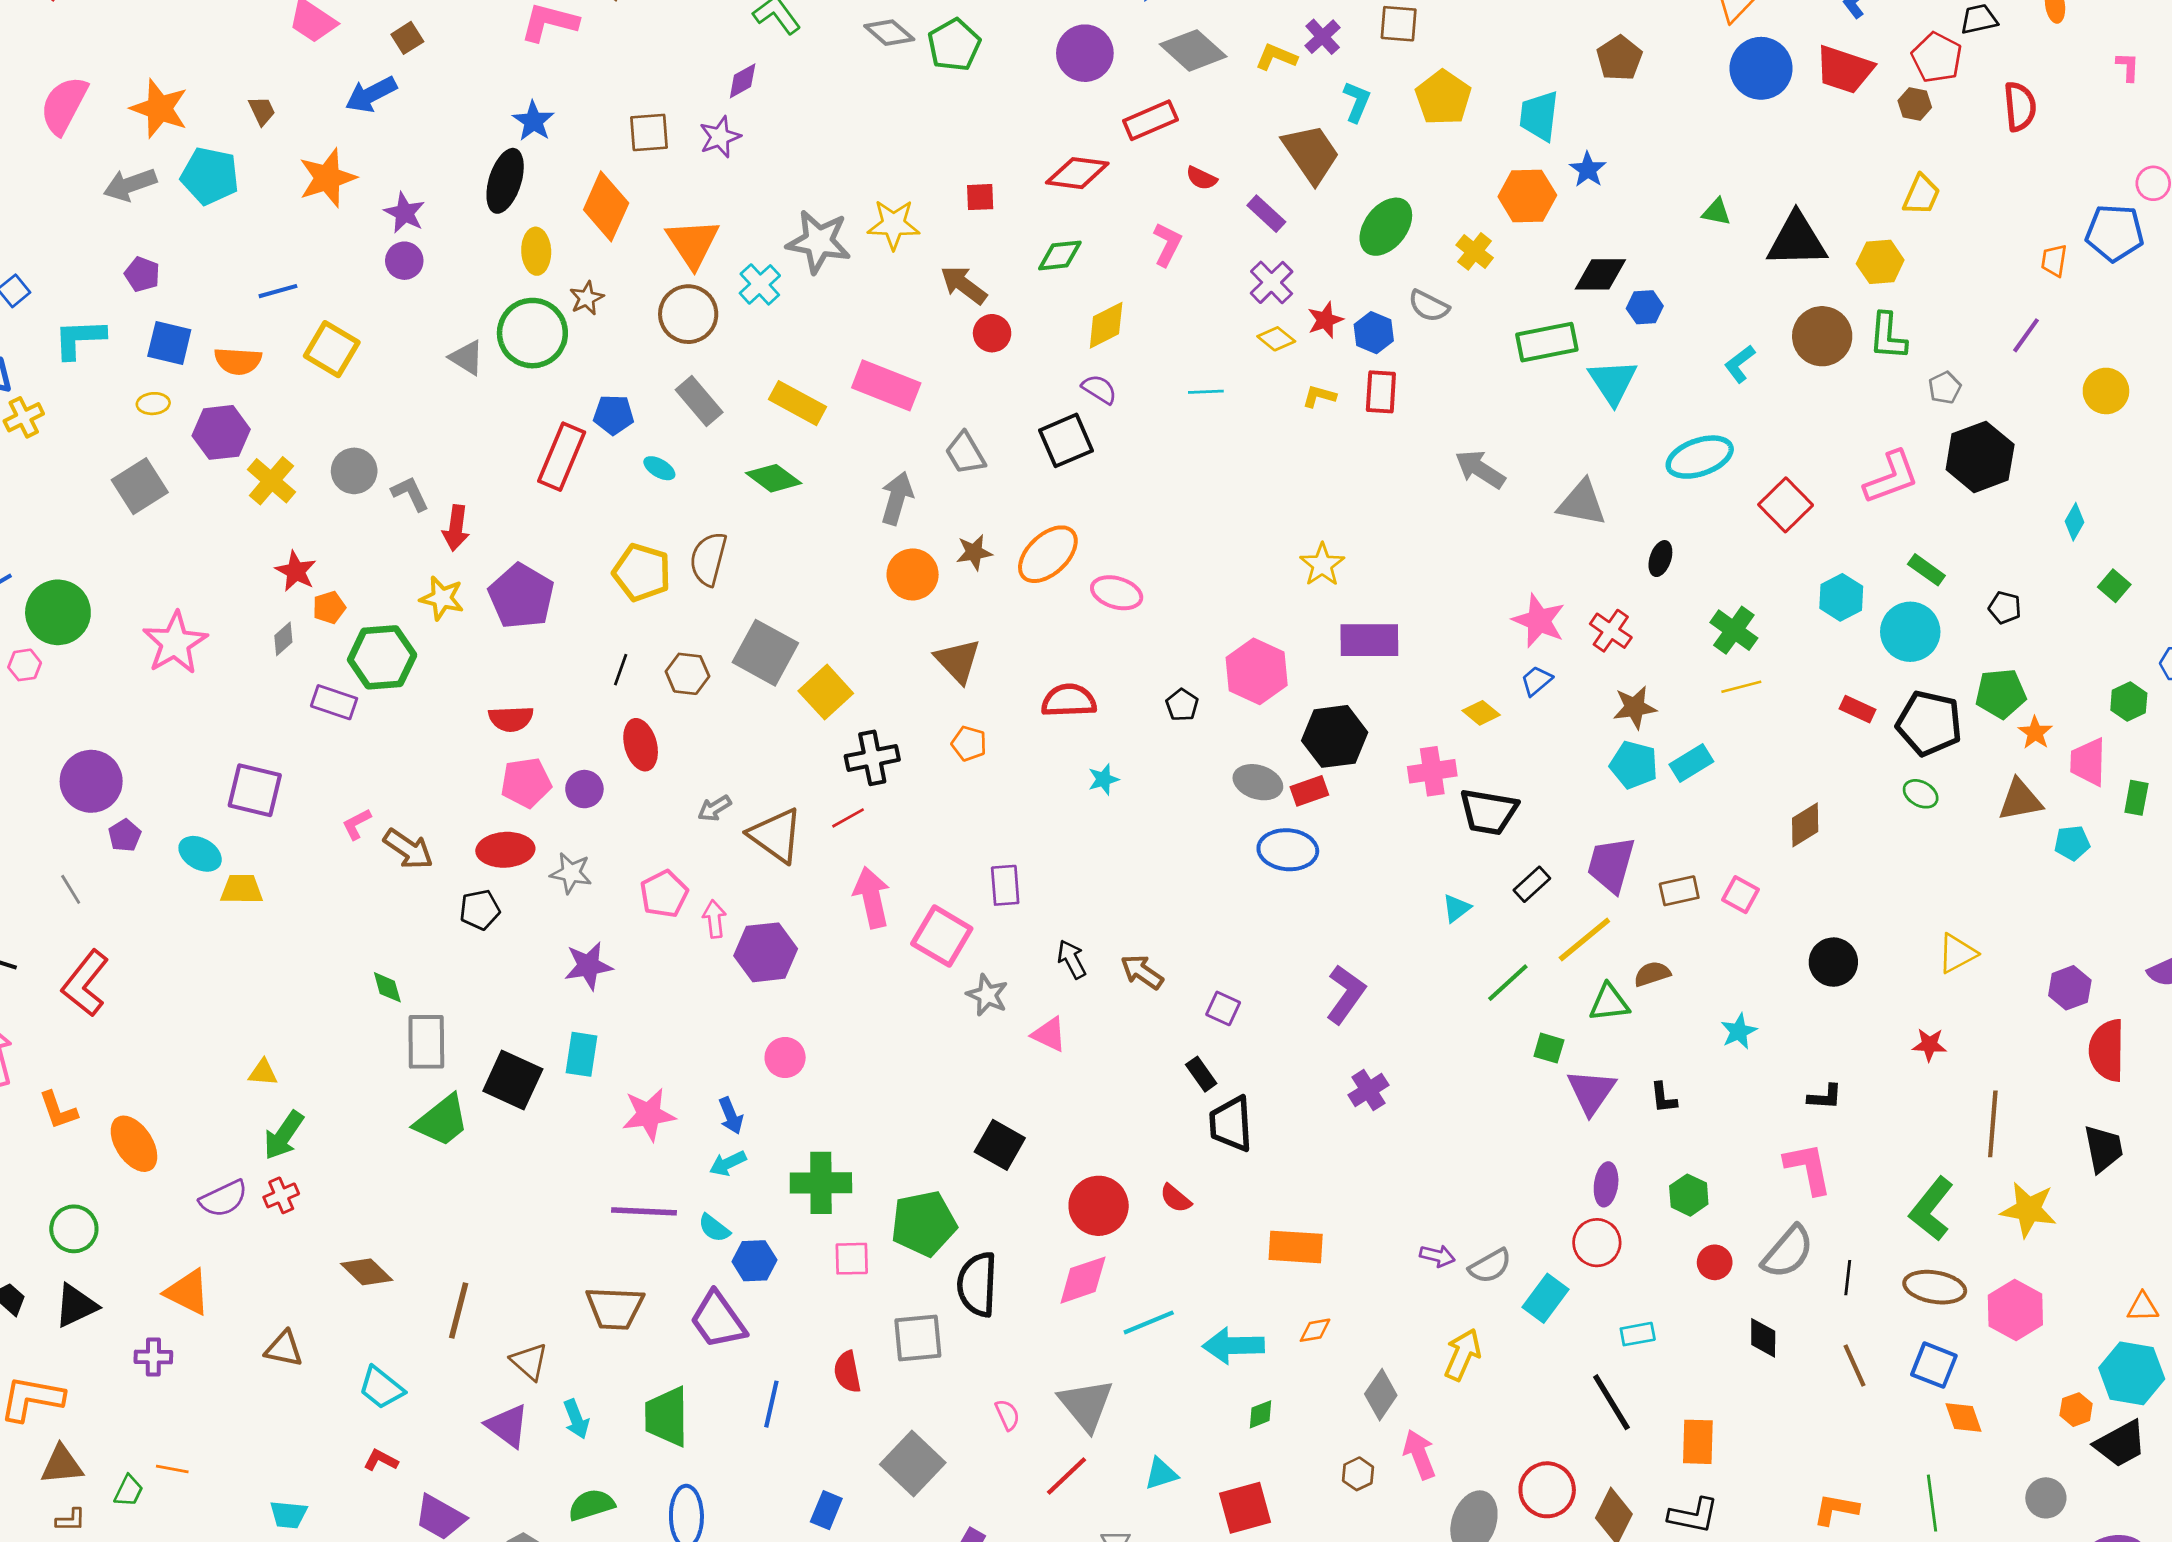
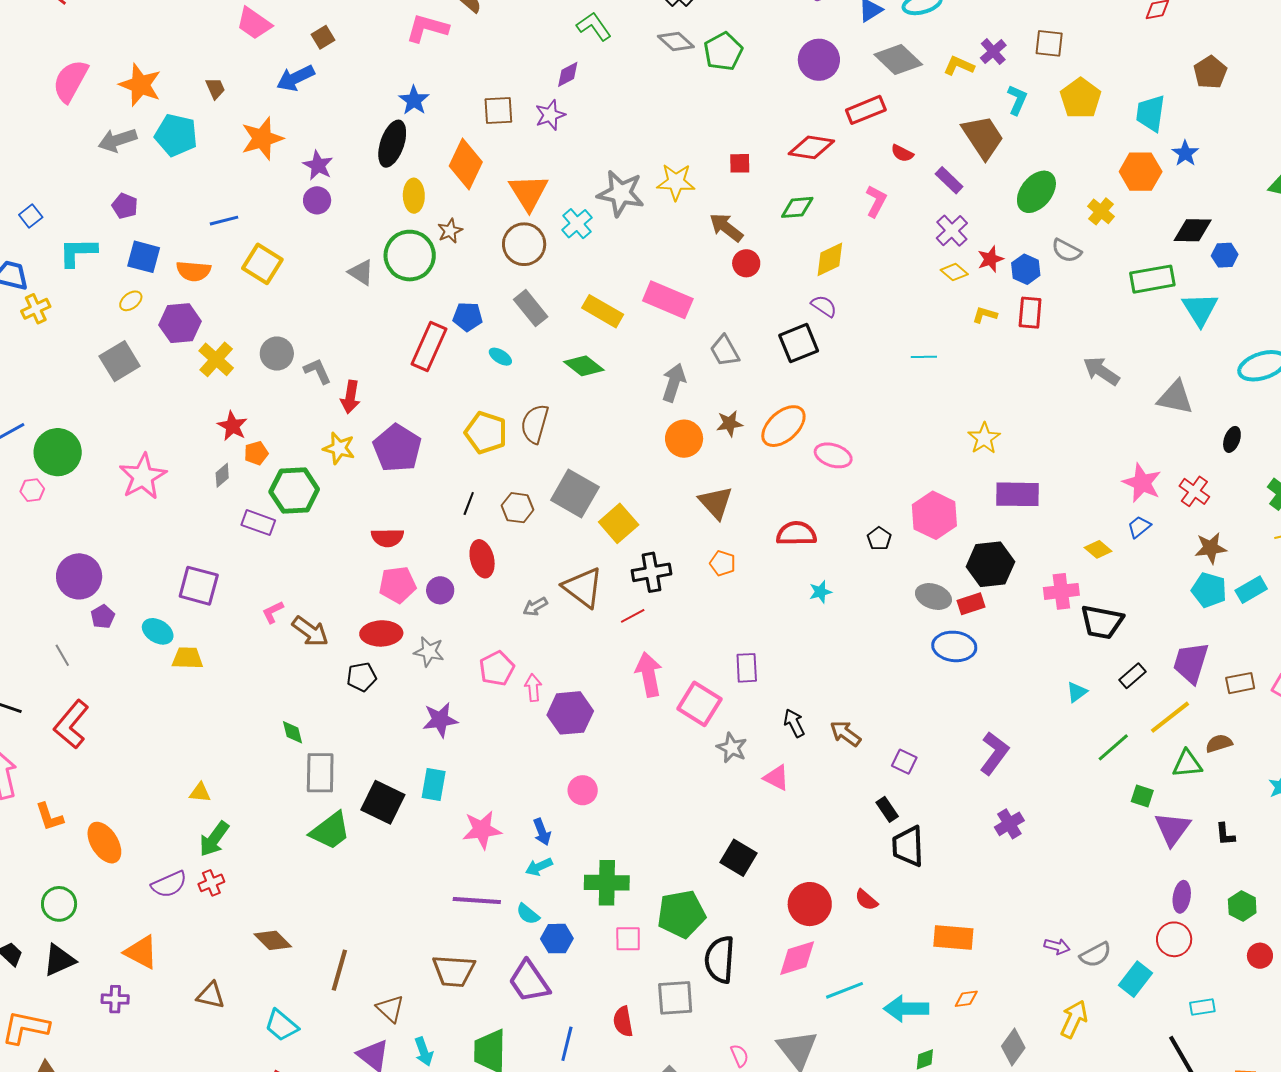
cyan line: (1206, 392) -> (924, 357), moved
yellow ellipse: (153, 404) -> (131, 301), turned -35
brown triangle: (776, 835) -> (583, 588), moved

